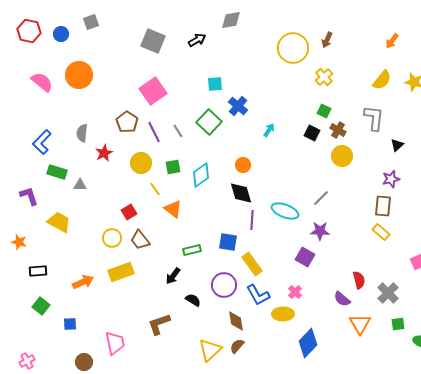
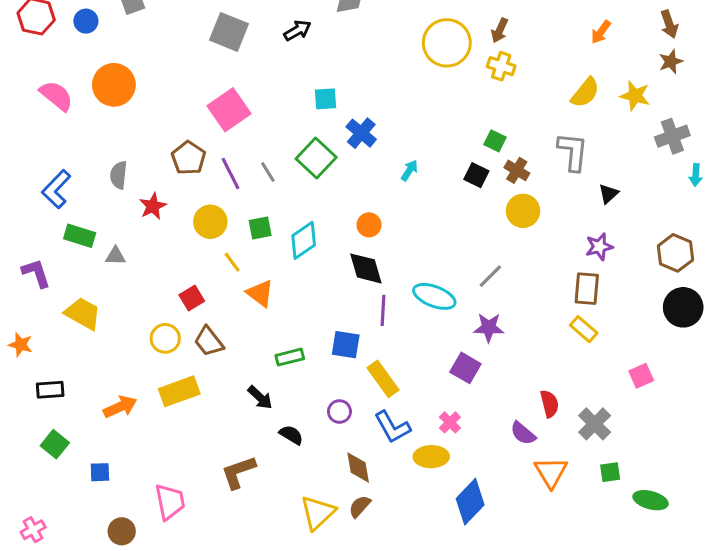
yellow cross: (324, 77) -> (501, 66), moved, turned -30
black arrow: (173, 276) -> (260, 398), turned -84
purple circle: (224, 285) -> (339, 412), size x0.6

